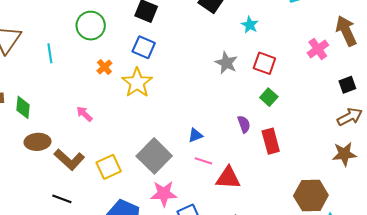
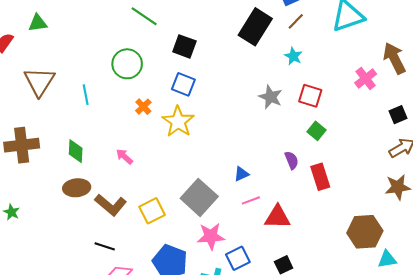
green diamond: (23, 107) -> (76, 151), moved
pink line: (203, 161) -> (251, 200), turned -36

